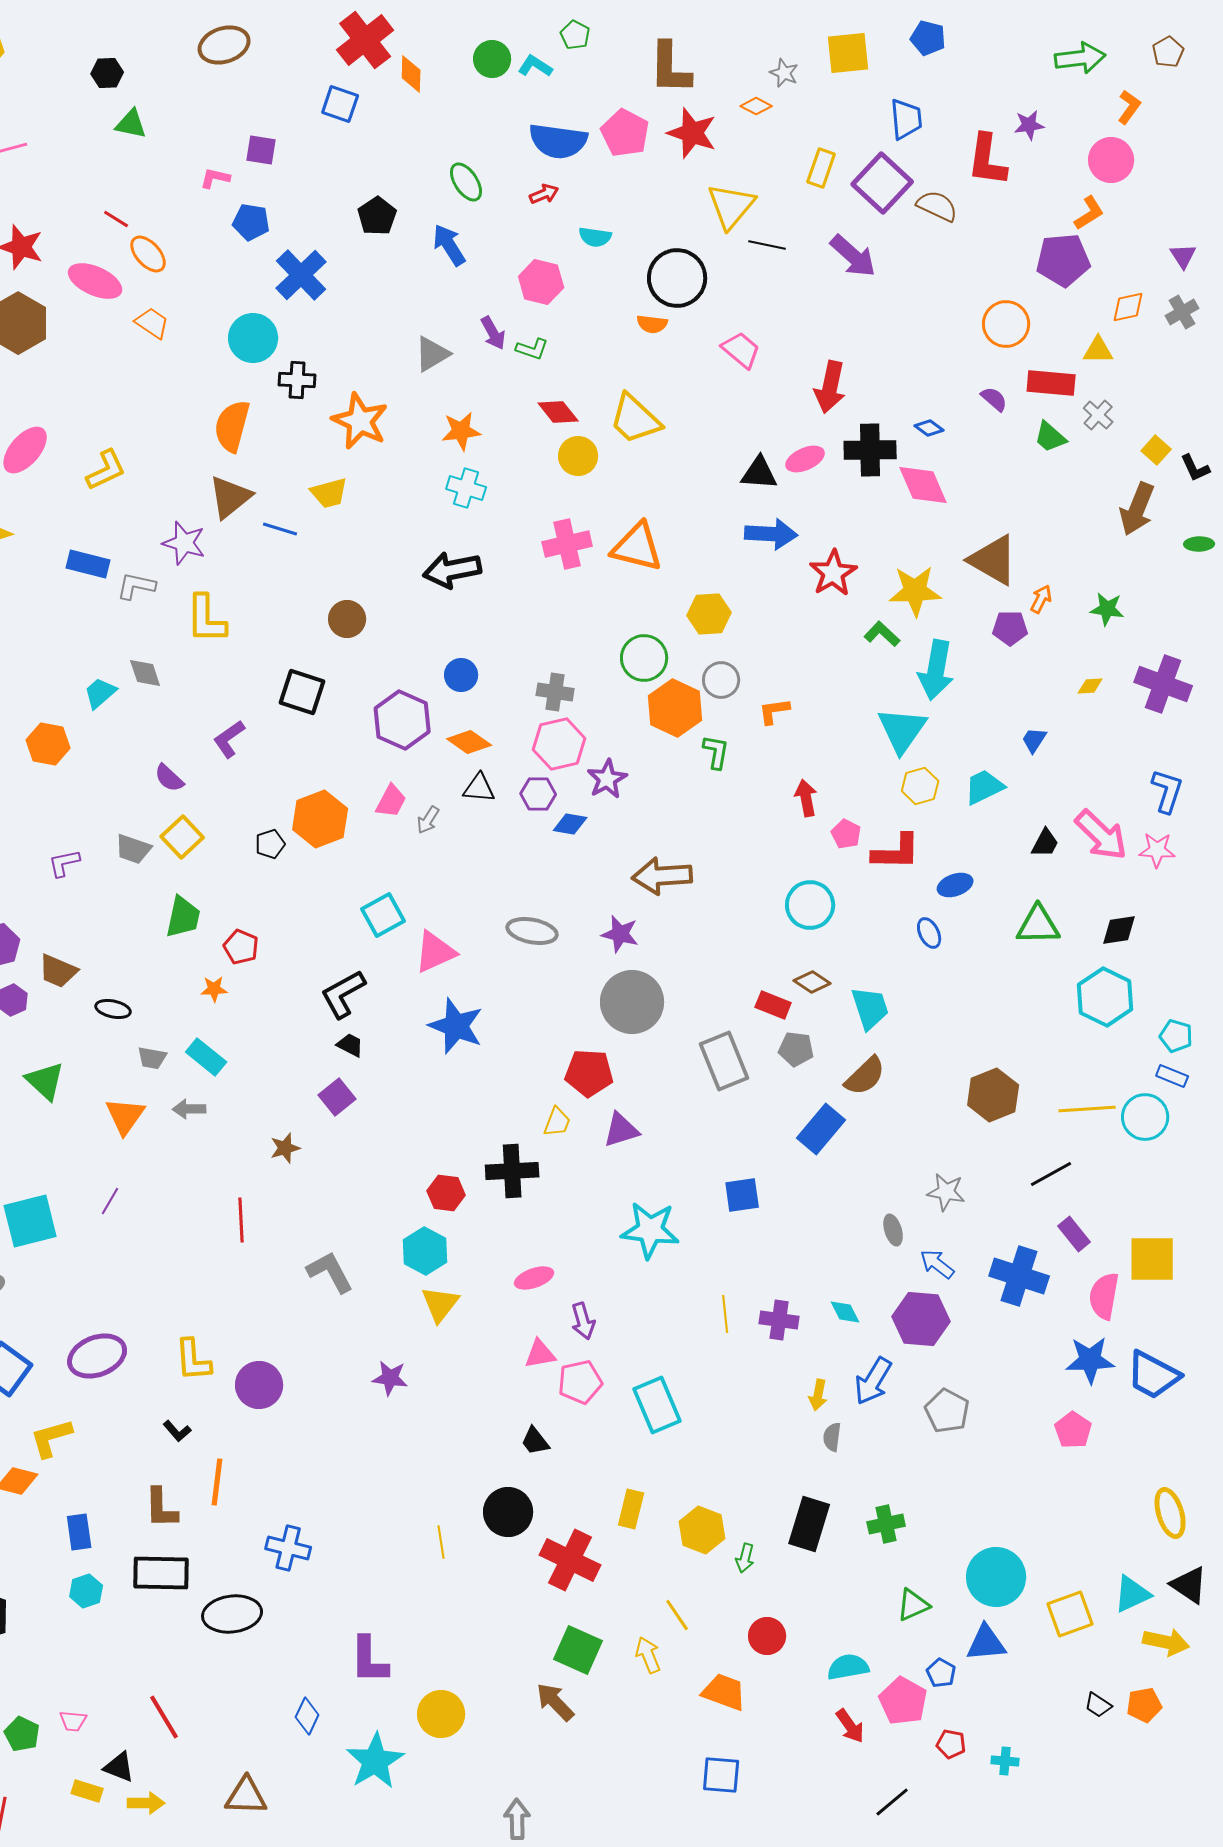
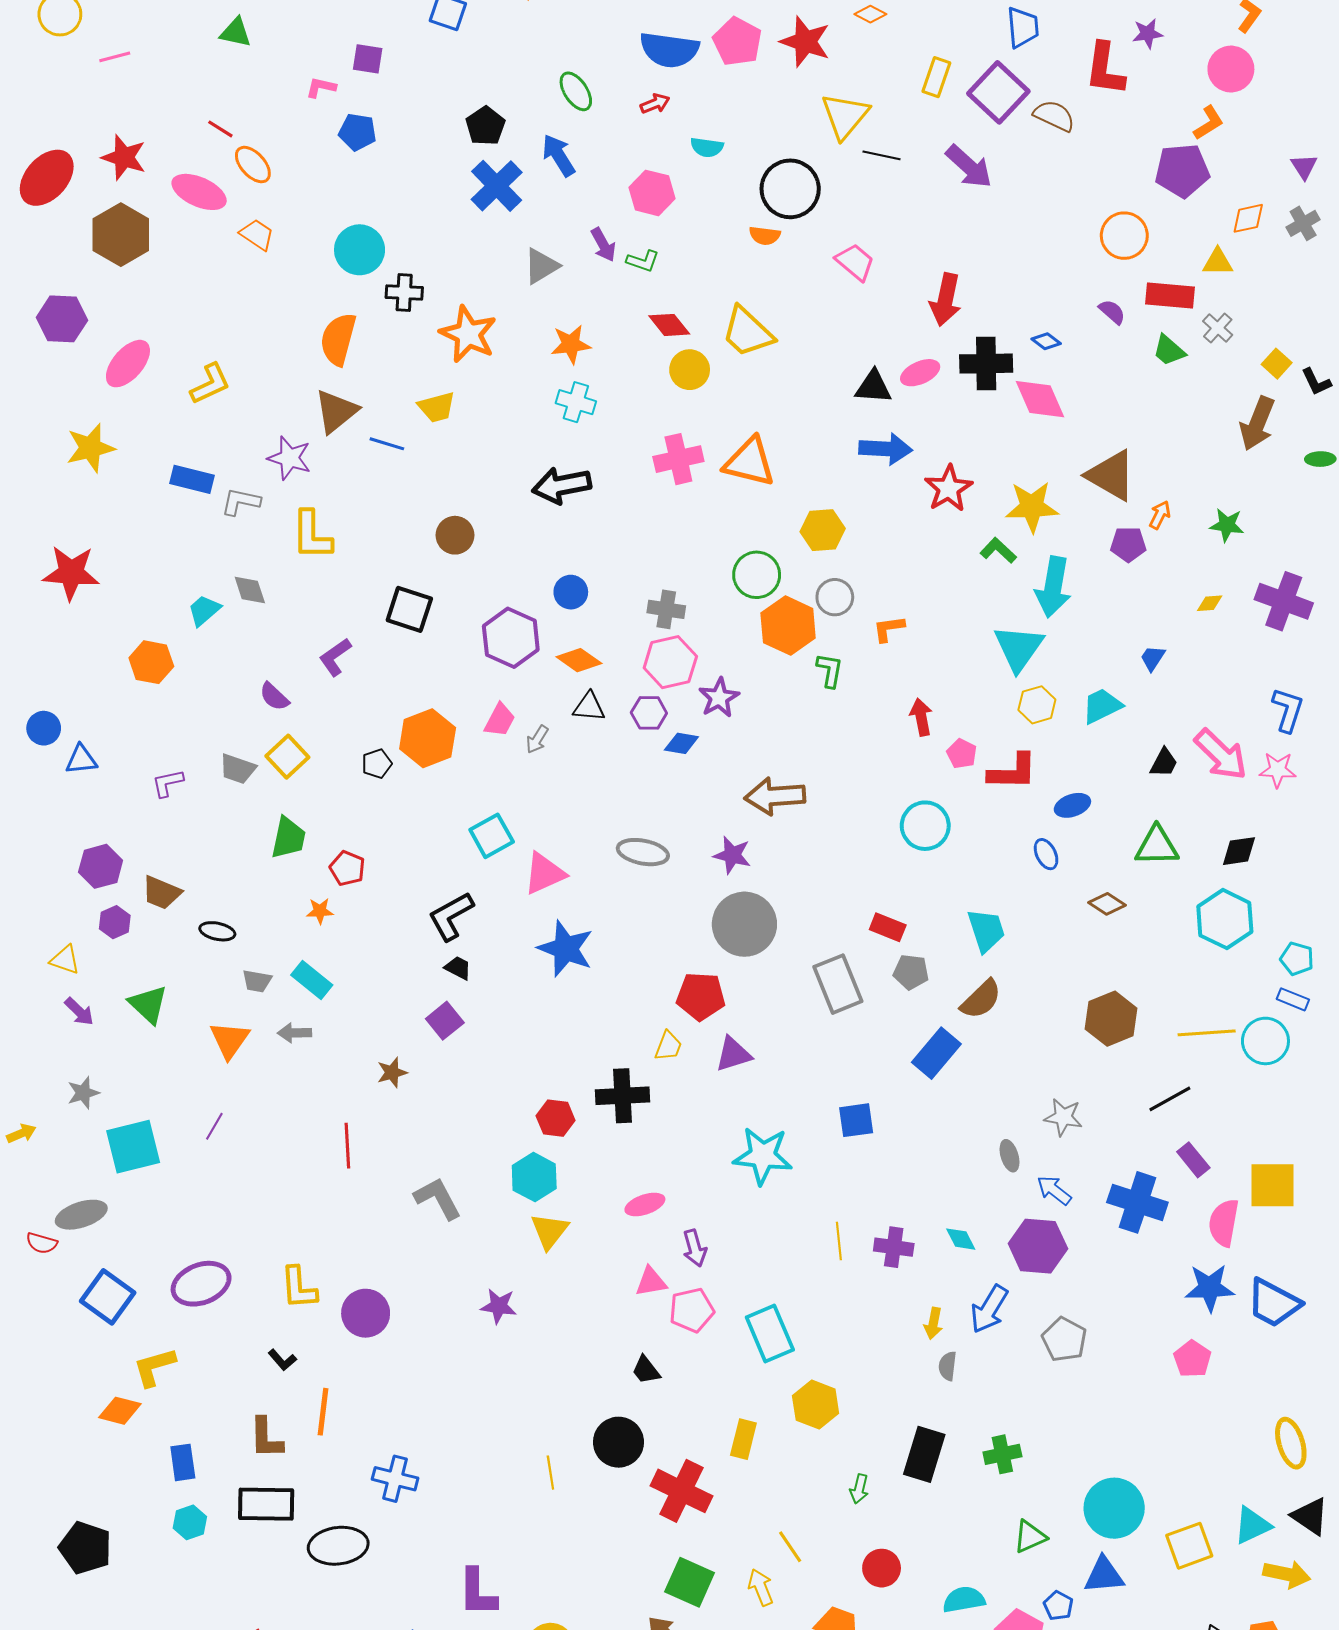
blue cross: (301, 275) -> (497, 186), moved
brown diamond: (812, 982) -> (1107, 904), moved
yellow hexagon: (702, 1530) -> (816, 1405), moved

